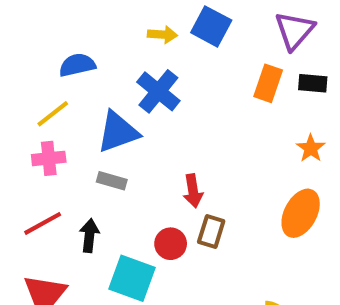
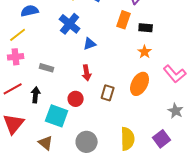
black rectangle: (313, 83) -> (146, 28), moved
blue triangle: (118, 132) -> (90, 44), moved, size x0.6
brown rectangle: (211, 232) -> (108, 93), moved

